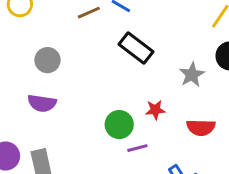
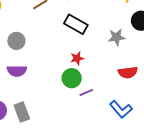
gray star: (192, 75) -> (117, 37), turned 30
red star: (155, 110) -> (77, 58), moved

